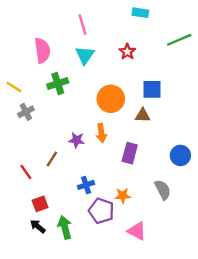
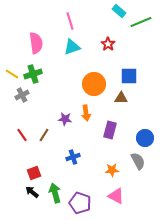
cyan rectangle: (140, 13) -> (119, 11), turned 32
green line: (179, 40) -> (141, 22), moved
cyan triangle: (85, 55) -> (72, 47), turned 36
green cross: (58, 83) -> (33, 74), moved
blue circle: (180, 155) -> (145, 138), moved
red line: (26, 172) -> (22, 135), moved
orange star: (123, 196) -> (112, 170), moved
purple pentagon: (101, 211) -> (80, 203), moved

